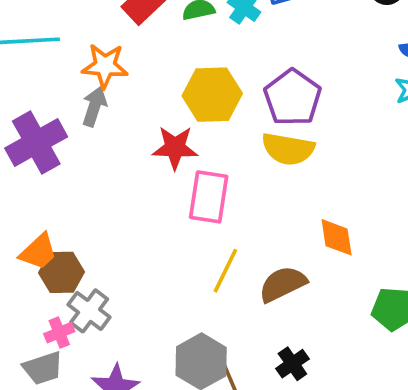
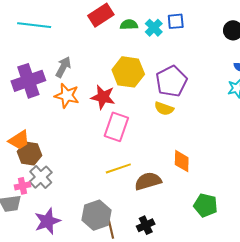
orange star: (105, 66) -> (67, 96), moved
yellow semicircle: (288, 149) -> (164, 109), size x0.7
yellow line: (225, 271) -> (118, 168), turned 35

